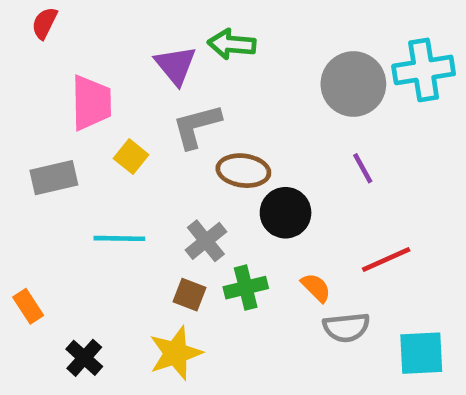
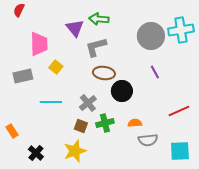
gray L-shape: (197, 126) -> (96, 47), moved
red line: (386, 260) -> (179, 111), moved
orange semicircle: (316, 288) -> (135, 123), turned -48

